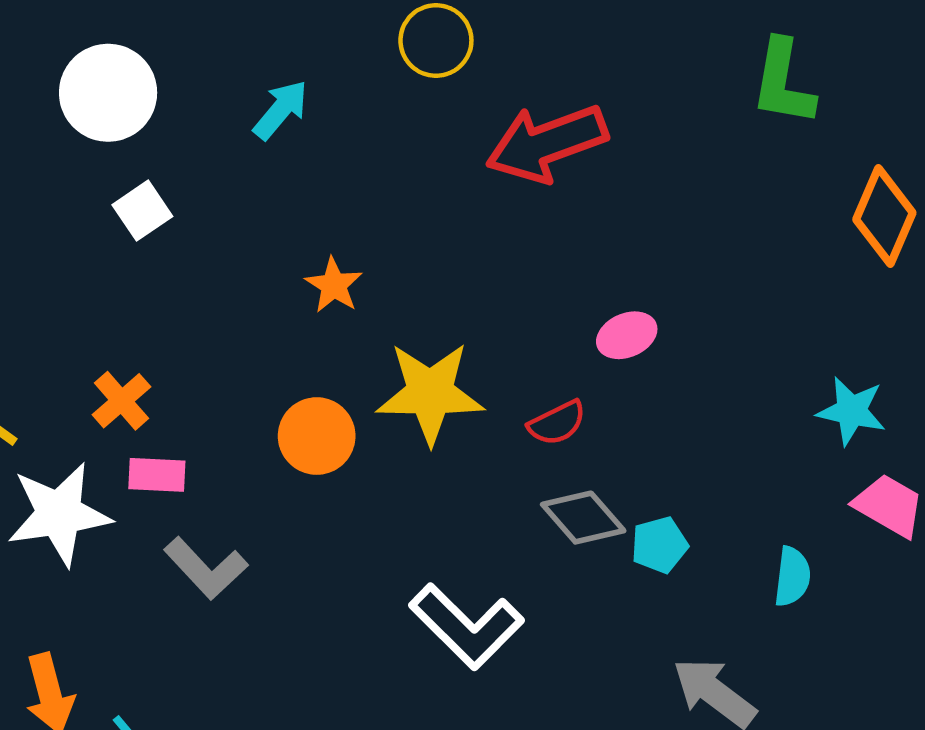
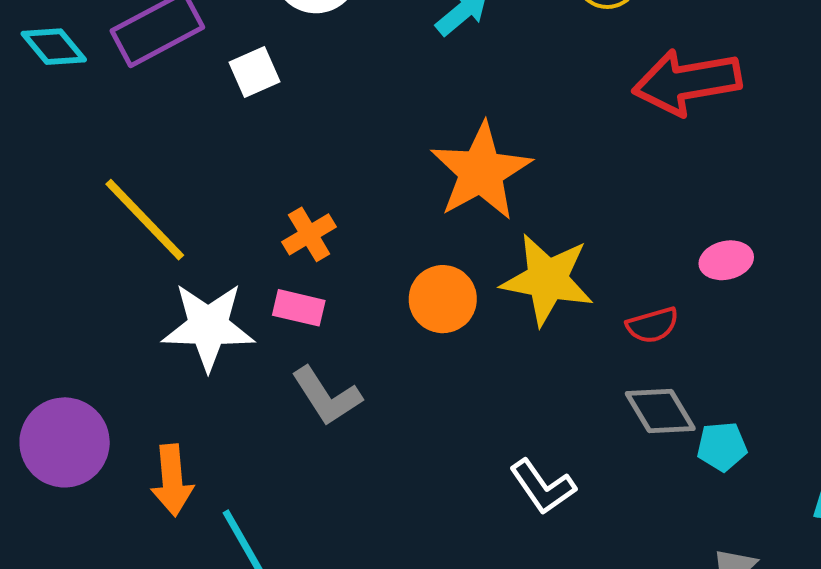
white square: (142, 211) -> (254, 72), moved
orange star: (334, 285) -> (481, 172), size x2.0
orange cross: (121, 401) -> (309, 234), moved
white L-shape: (466, 626) -> (543, 487), size x0.7

